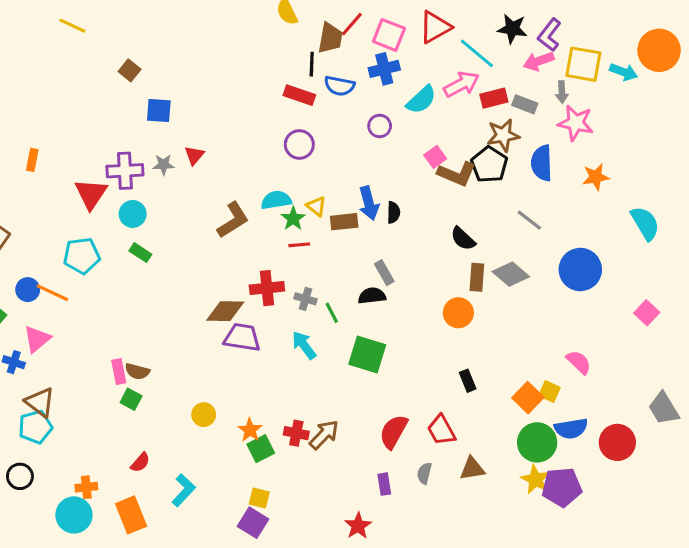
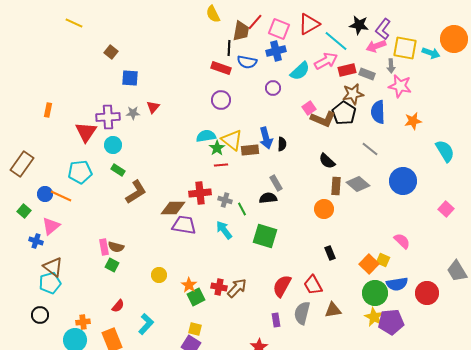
yellow triangle: (316, 206) -> (232, 140), size x1.6
brown L-shape: (233, 220) -> (136, 192), moved
gray semicircle: (424, 473) -> (302, 313), size x1.6

